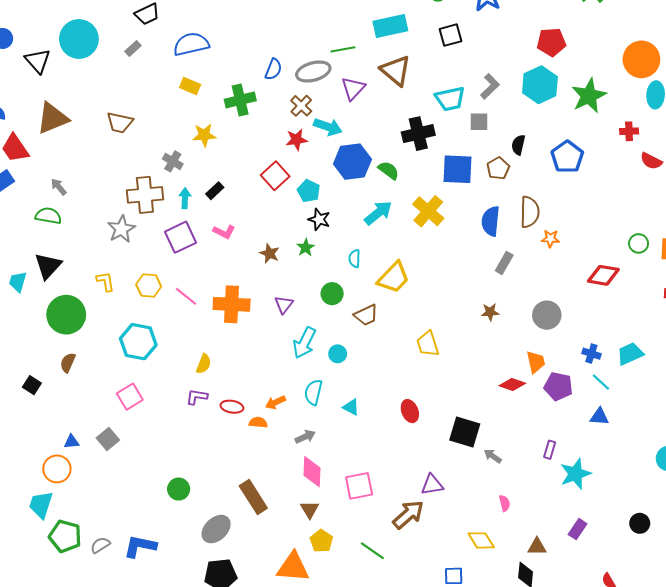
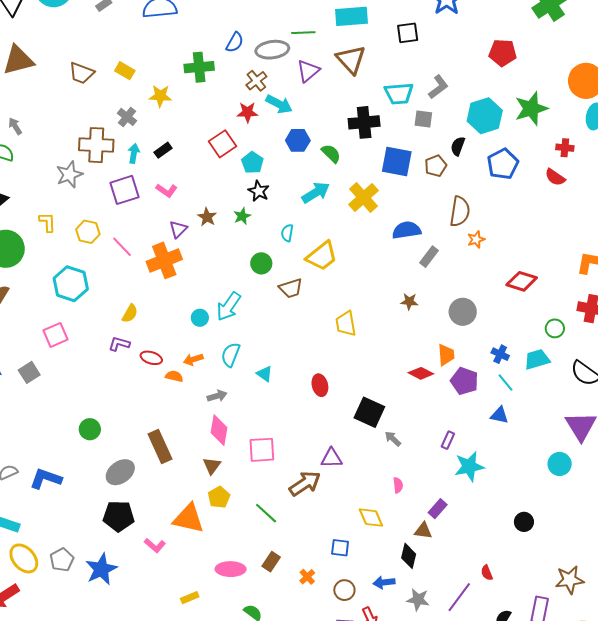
cyan hexagon: (540, 85) -> (485, 116), moved
yellow rectangle: (190, 86) -> (125, 71), moved
red semicircle: (651, 161) -> (555, 177), moved
blue hexagon: (352, 162) -> (298, 140), size x0.7
blue semicircle: (491, 221) -> (407, 230), moved, turned 68
orange star: (550, 239) -> (476, 239), turned -30
green circle: (639, 243) -> (555, 328), moved
orange cross: (232, 304) -> (164, 260), turned -32
purple triangle: (284, 305) -> (178, 229), moved
cyan circle: (338, 354) -> (200, 318), moved
purple rectangle: (578, 529) -> (438, 509), moved

